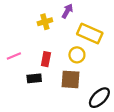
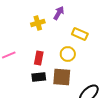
yellow rectangle: (90, 34) -> (80, 34), size x0.7
black rectangle: (34, 78) -> (39, 77), moved

